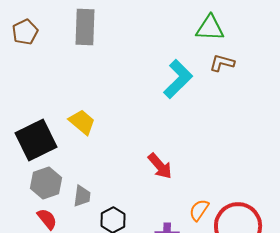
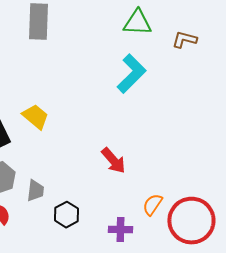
green triangle: (210, 28) -> (137, 23), moved
brown L-shape: (222, 63) -> (184, 40), moved

